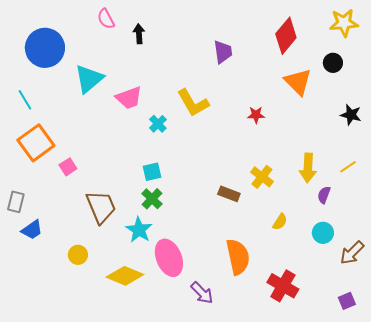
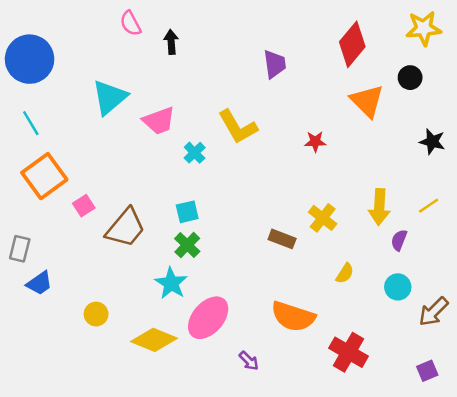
blue circle: (45, 48) -> (30, 59), moved
brown trapezoid: (101, 207) -> (126, 228), moved, turned 63
orange semicircle: (238, 257) -> (293, 316), turned 120
pink ellipse: (169, 258) -> (208, 318), turned 63
purple arrow: (202, 293) -> (249, 361), size x0.7

